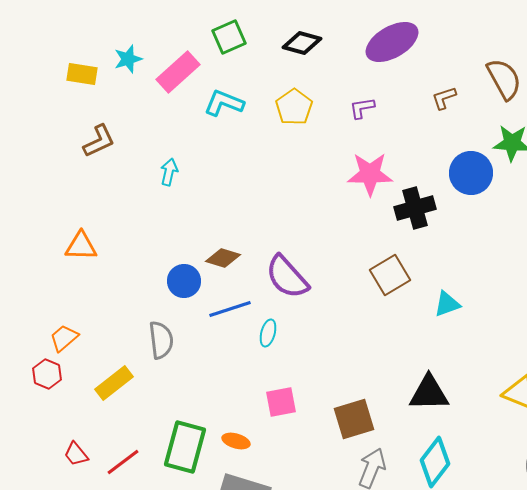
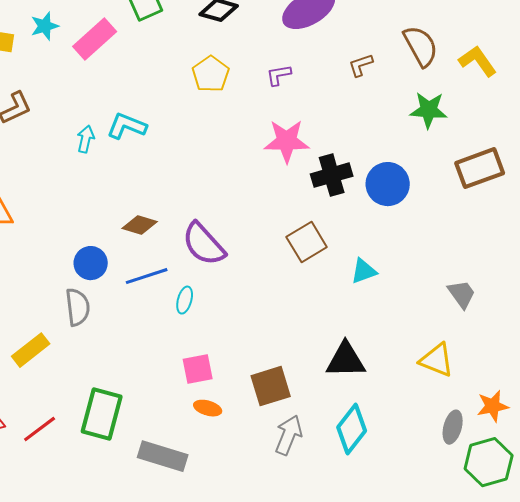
cyan L-shape: (224, 103) -> (127, 126), moved
blue circle: (471, 173) -> (388, 184), moved
blue circle: (184, 281) -> (91, 263), moved
orange ellipse: (236, 441) -> (208, 408), moved

